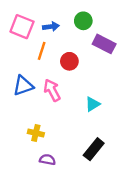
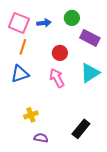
orange line: (42, 51) -> (23, 47), moved
pink arrow: (52, 90) -> (57, 78), moved
cyan triangle: (93, 104) -> (90, 73), moved, size x1.5
yellow cross: (36, 133) -> (31, 115), turned -32

